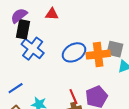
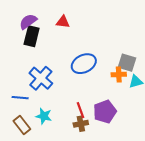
blue cross: (33, 49) -> (41, 78), moved
orange cross: (98, 55) -> (119, 74), moved, size x0.6
blue line: (16, 88) -> (20, 98), turned 35

